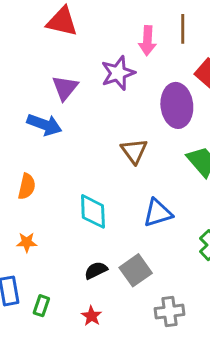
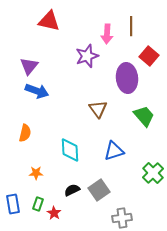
purple triangle: (65, 88) -> (29, 66), moved
orange star: (27, 242) -> (36, 173), moved
green rectangle: (41, 306) -> (38, 204), moved
red star: (91, 316) -> (54, 213), moved

